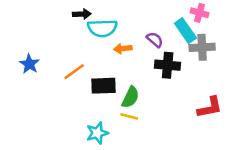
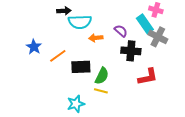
gray cross: (202, 47) -> (158, 37), turned 30
blue star: (29, 64) -> (34, 47), moved
red L-shape: (210, 107) -> (148, 77), moved

